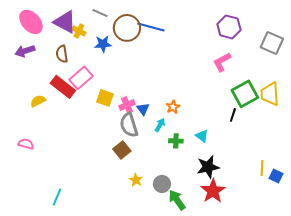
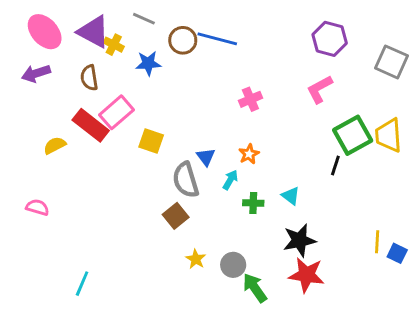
brown circle: (127, 28) -> (183, 40), size x0.7
pink cross: (127, 105) -> (250, 99), moved
red star: (213, 191) -> (307, 275), turned -30

